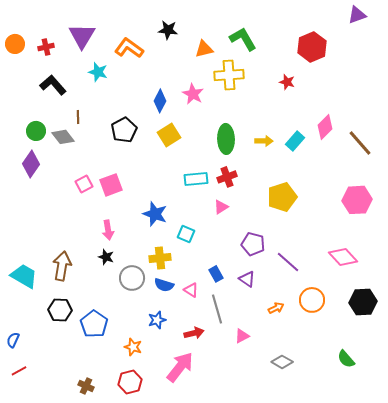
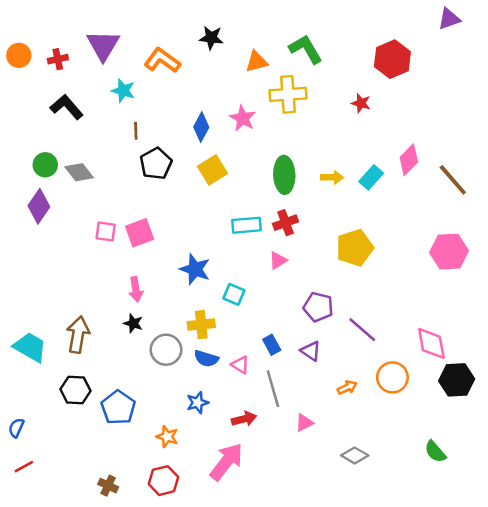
brown line: (78, 117) -> (136, 131), moved
pink square: (84, 184) -> (106, 231), turned 36
pink diamond: (343, 257) -> (431, 343), moved, turned 32

